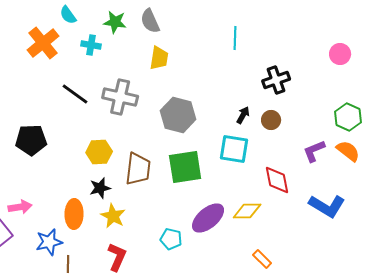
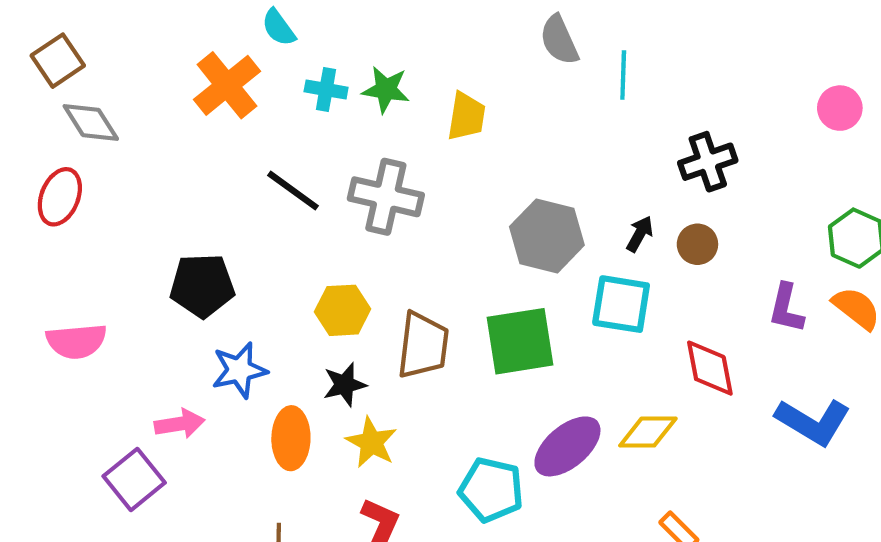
gray semicircle: (150, 21) -> (559, 40), moved
green star: (115, 22) -> (386, 89), moved
gray hexagon: (178, 115) -> (547, 236), moved
purple L-shape: (314, 151) -> (786, 308), turned -55
cyan pentagon: (171, 239) -> (491, 490), size x1.4
blue star: (49, 242) -> (239, 370), moved

